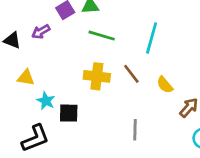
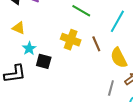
yellow semicircle: (165, 85) -> (119, 58), size x1.5
gray line: (135, 130) -> (111, 88), moved

